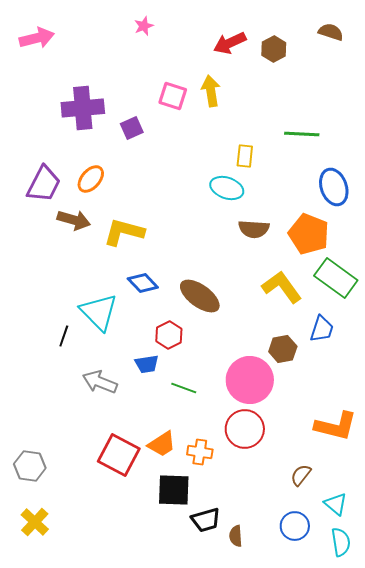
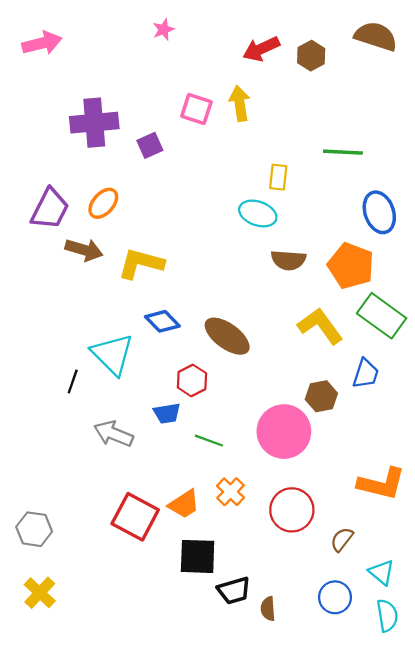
brown semicircle: (331, 32) -> (376, 36), size x1.5
red circle: (245, 429) -> (292, 510), moved
orange cross: (200, 452) -> (231, 492), moved, turned 35

